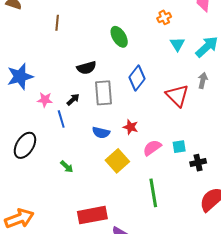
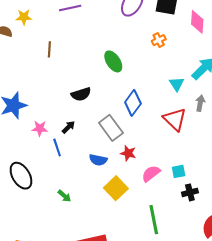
cyan triangle: (177, 44) -> (177, 84), moved
gray rectangle: (103, 93) -> (111, 128), moved, turned -30
black ellipse: (25, 145) -> (21, 176), turned -60
black cross: (198, 163) -> (190, 192), moved

